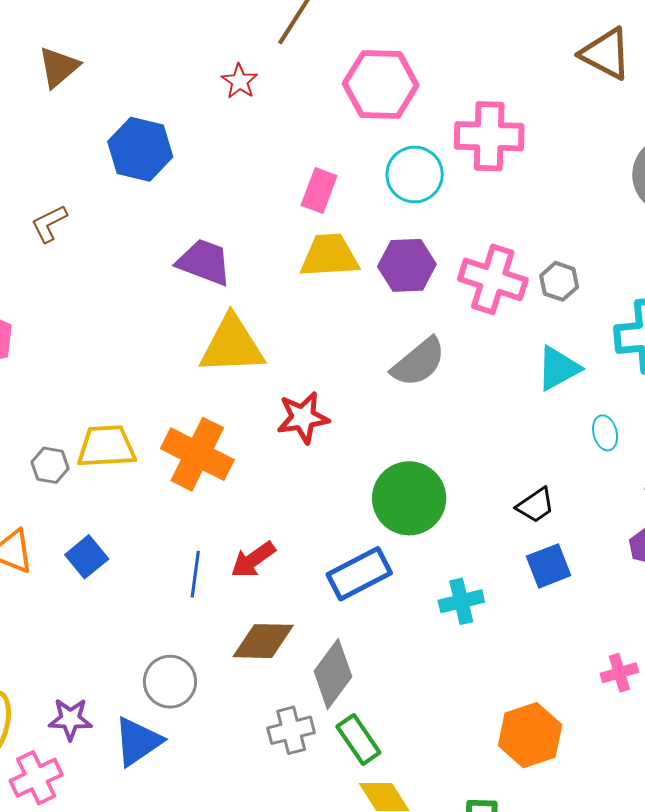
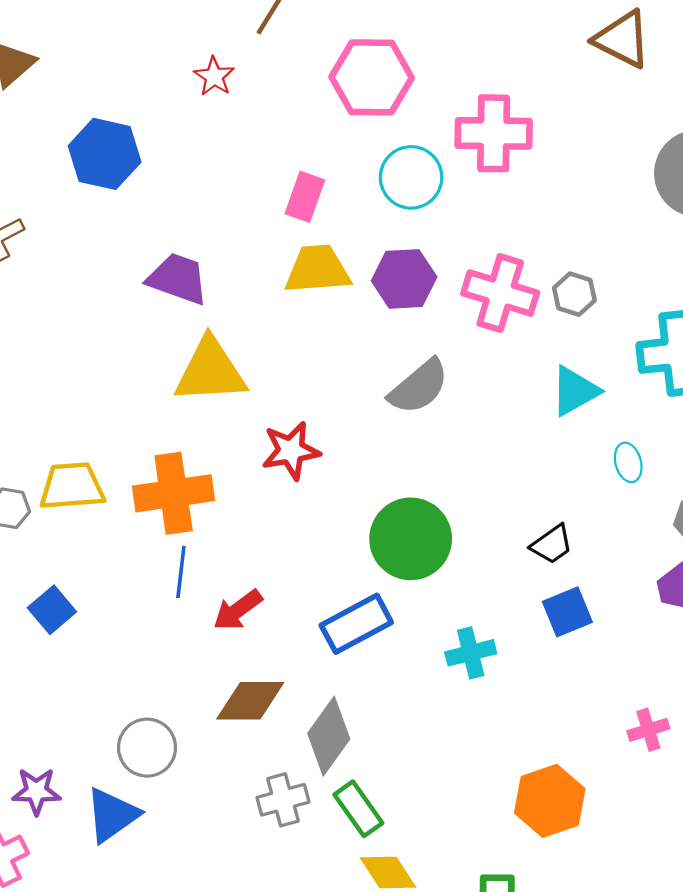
orange cross: (197, 454) -> (174, 493), turned -34
blue line: (195, 574) -> (181, 572), moved

